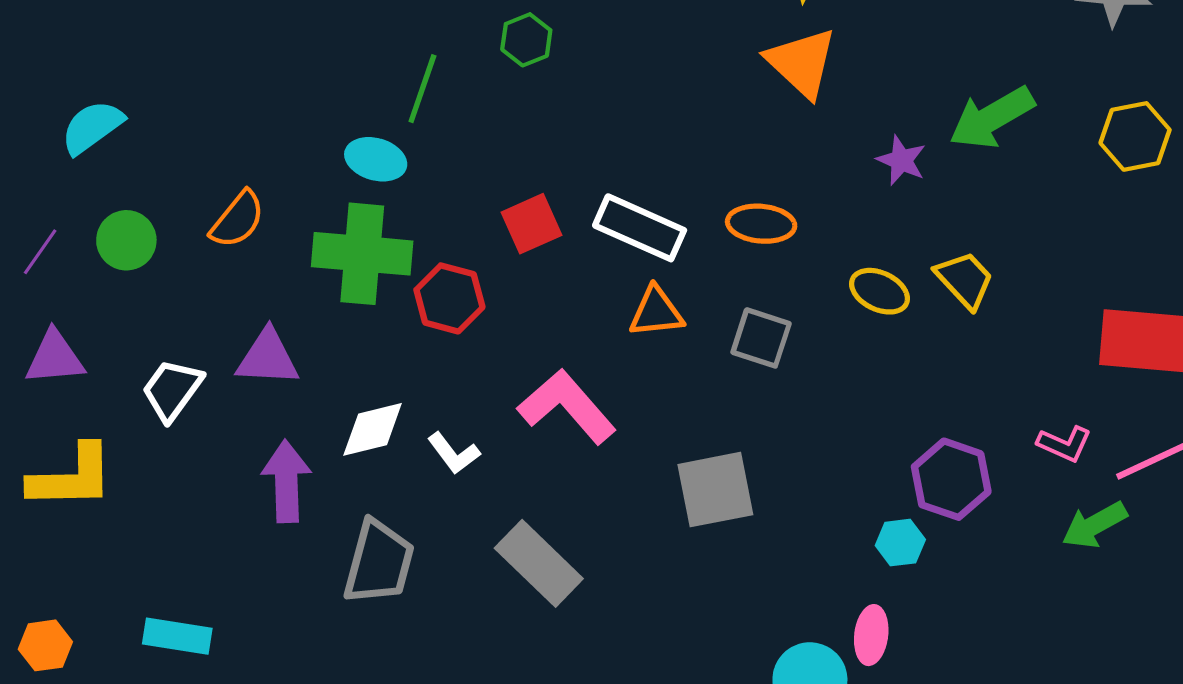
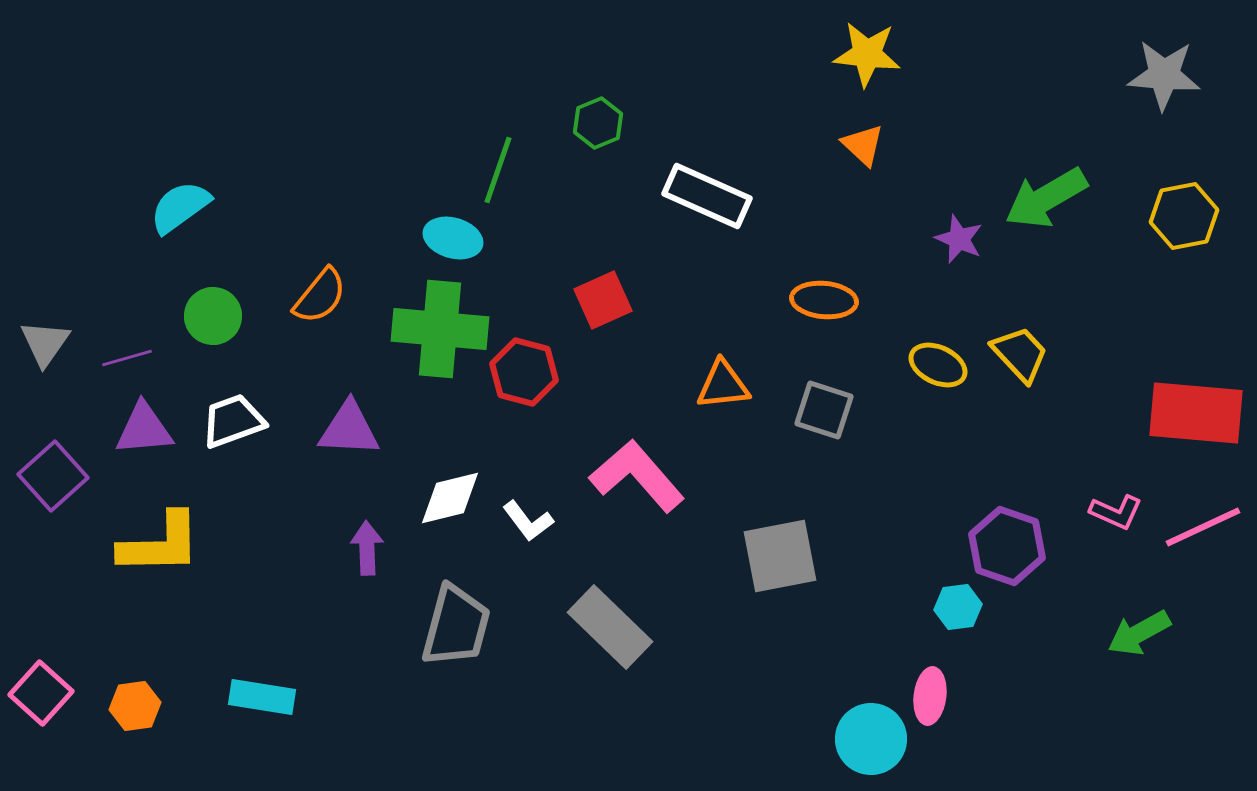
orange triangle: (802, 63) -> (863, 145), size x0.6
white rectangle: (640, 228) -> (707, 196), moved
purple line: (40, 252) -> (127, 358), moved, turned 39
white trapezoid: (172, 390) -> (233, 421), moved, turned 34
purple arrow: (286, 481) -> (367, 548), size x0.7
green arrow: (1095, 525) -> (1139, 633), moved

